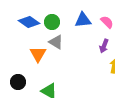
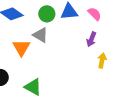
green circle: (52, 22) -> (47, 14), moved

